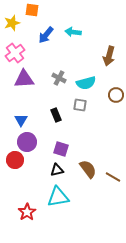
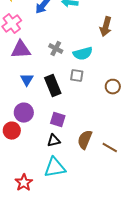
brown circle: (116, 95) -> (113, 87), moved
black rectangle: (56, 115) -> (53, 86), size x1.5
blue triangle: (21, 120) -> (27, 80), moved
brown semicircle: (88, 169) -> (85, 140), turned -120

